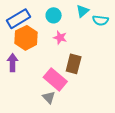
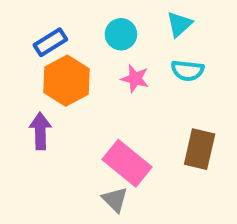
blue rectangle: (18, 19) -> (50, 42), size x0.7
cyan semicircle: (100, 20) -> (187, 71), moved
brown rectangle: (74, 64) -> (200, 149), moved

